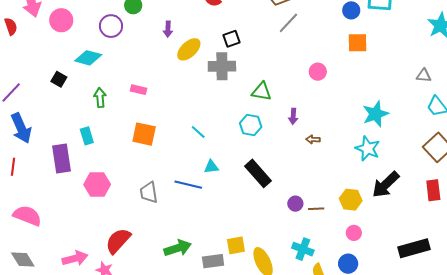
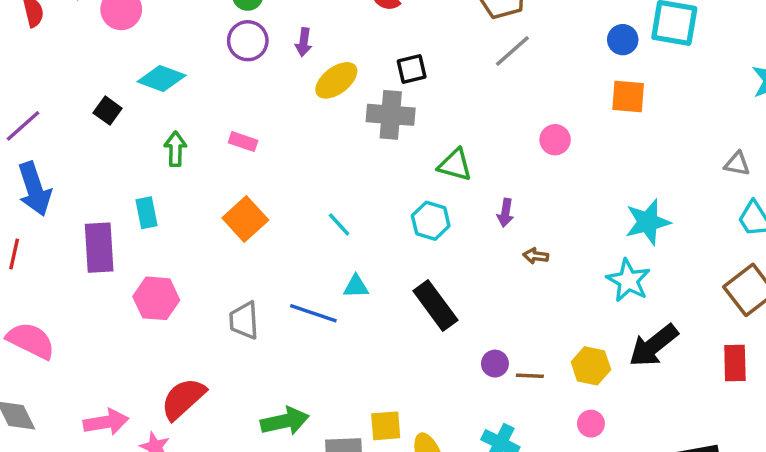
purple circle: (111, 26) -> (248, 41), moved
orange square: (144, 134) -> (245, 219), turned 30

